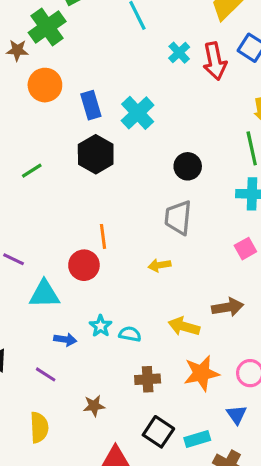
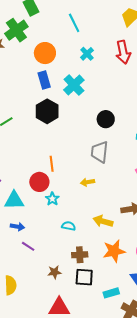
cyan cross: (179, 53) -> (87, 54), moved
orange circle: (45, 85) -> (45, 53), moved
cyan star: (101, 326) -> (52, 199), moved
blue arrow: (65, 339) -> (17, 227), moved
purple line: (46, 374) -> (28, 246), moved
brown star: (94, 406) -> (54, 272), moved
black square: (158, 432) -> (84, 277), moved, turned -30

